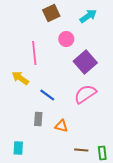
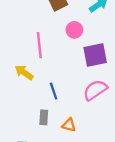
purple square: (85, 62) -> (95, 55), turned 30
blue line: (47, 95) -> (54, 91), turned 35

